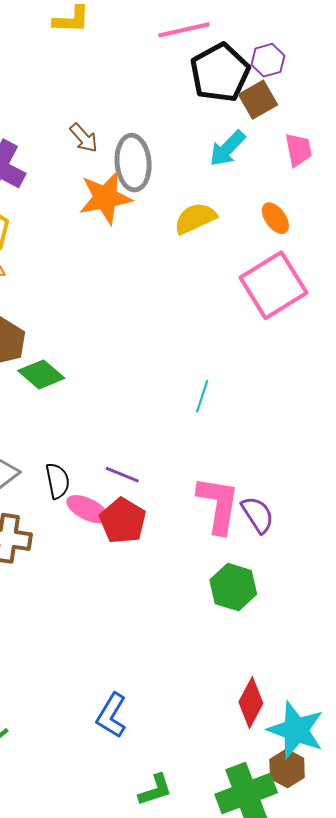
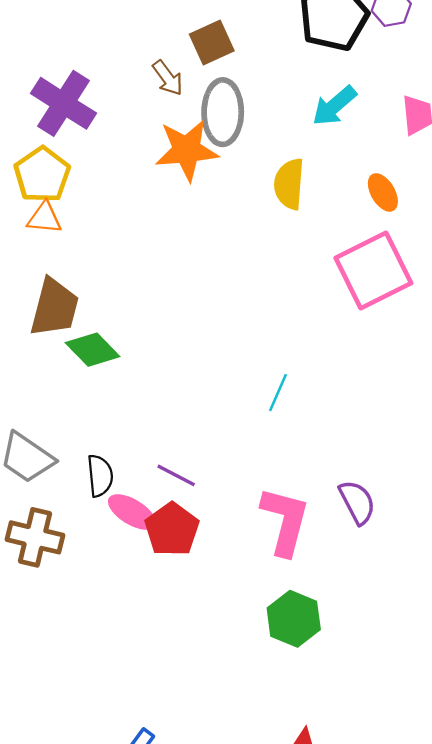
brown square: (258, 100) -> (212, 43), moved
yellow semicircle: (195, 218) -> (289, 184), turned -66
purple semicircle: (258, 515) -> (357, 502), moved

